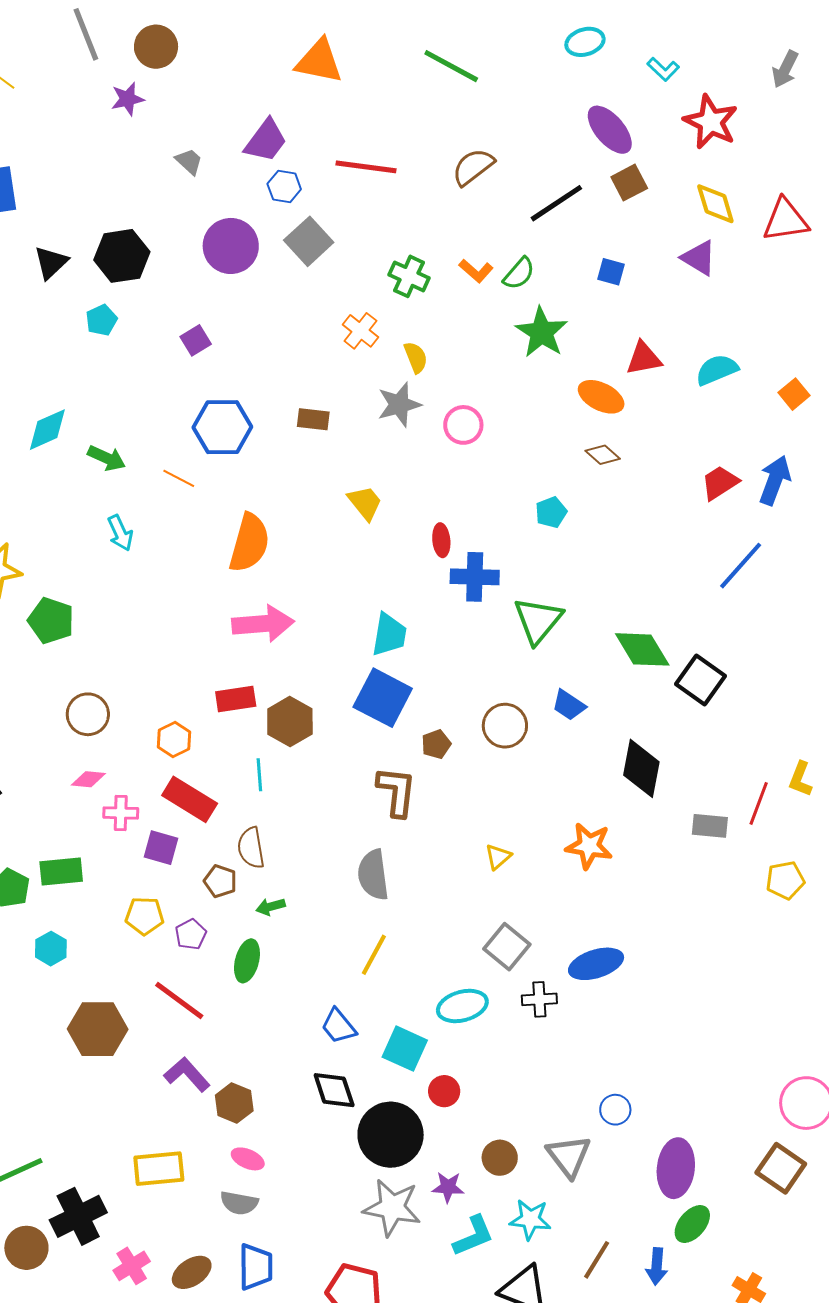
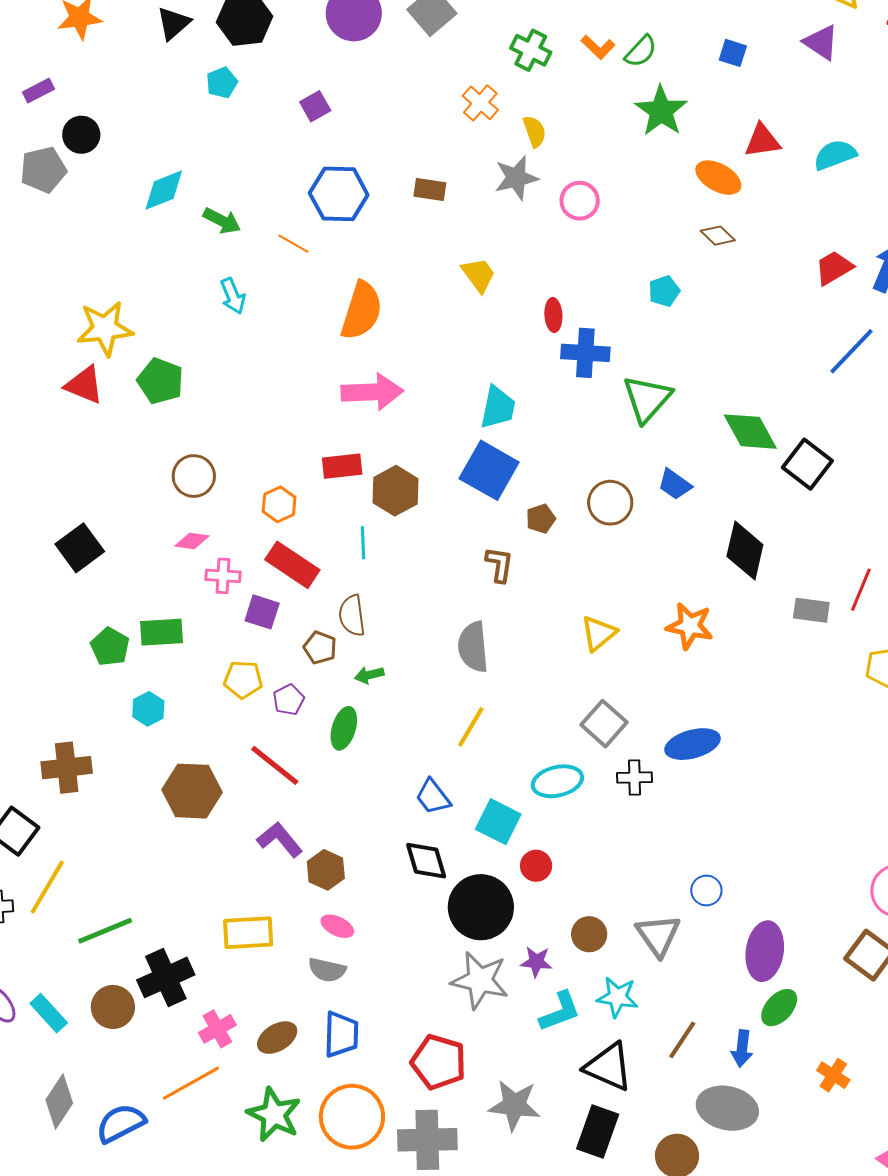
brown L-shape: (397, 792) -> (499, 565), size x0.7
yellow triangle: (498, 857) -> (599, 633), size x1.4

